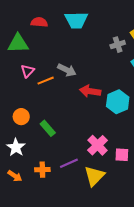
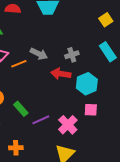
gray cross: (118, 45) -> (72, 55), moved
pink square: (122, 155) -> (91, 110), moved
purple line: (69, 163) -> (41, 120), moved

